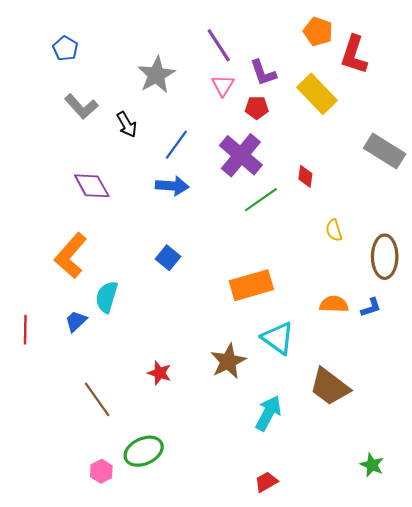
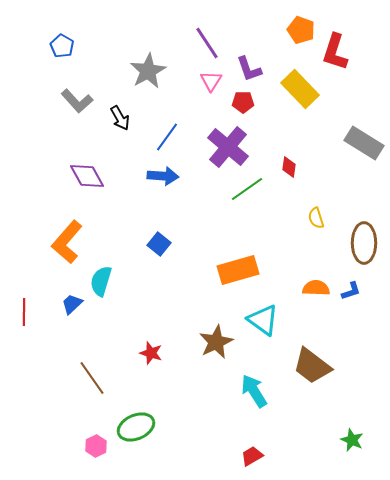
cyan arrow: (268, 413) -> (254, 391), turned -60

